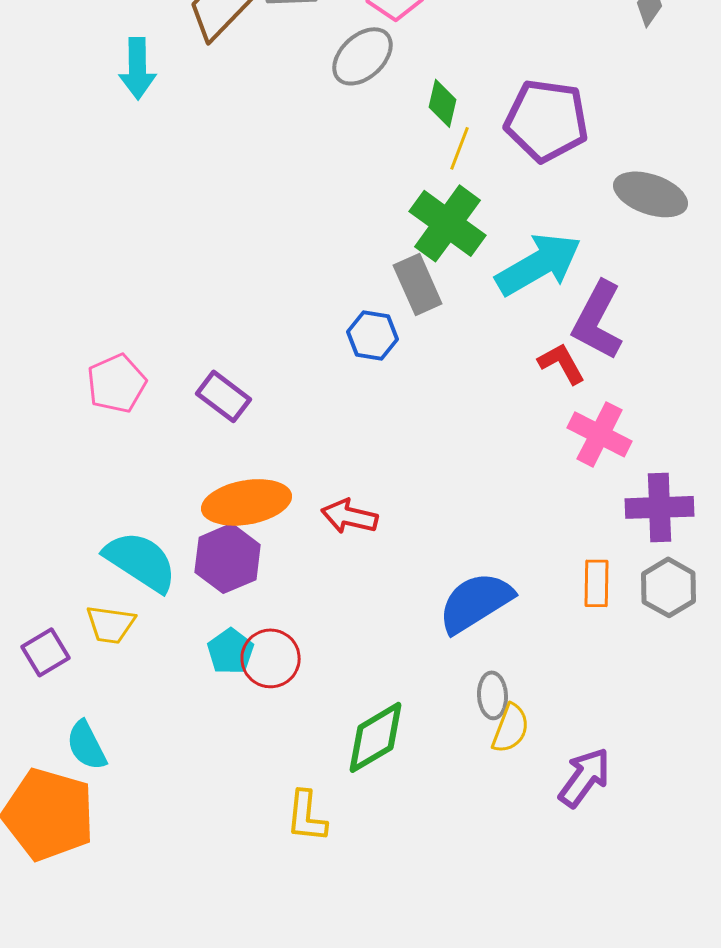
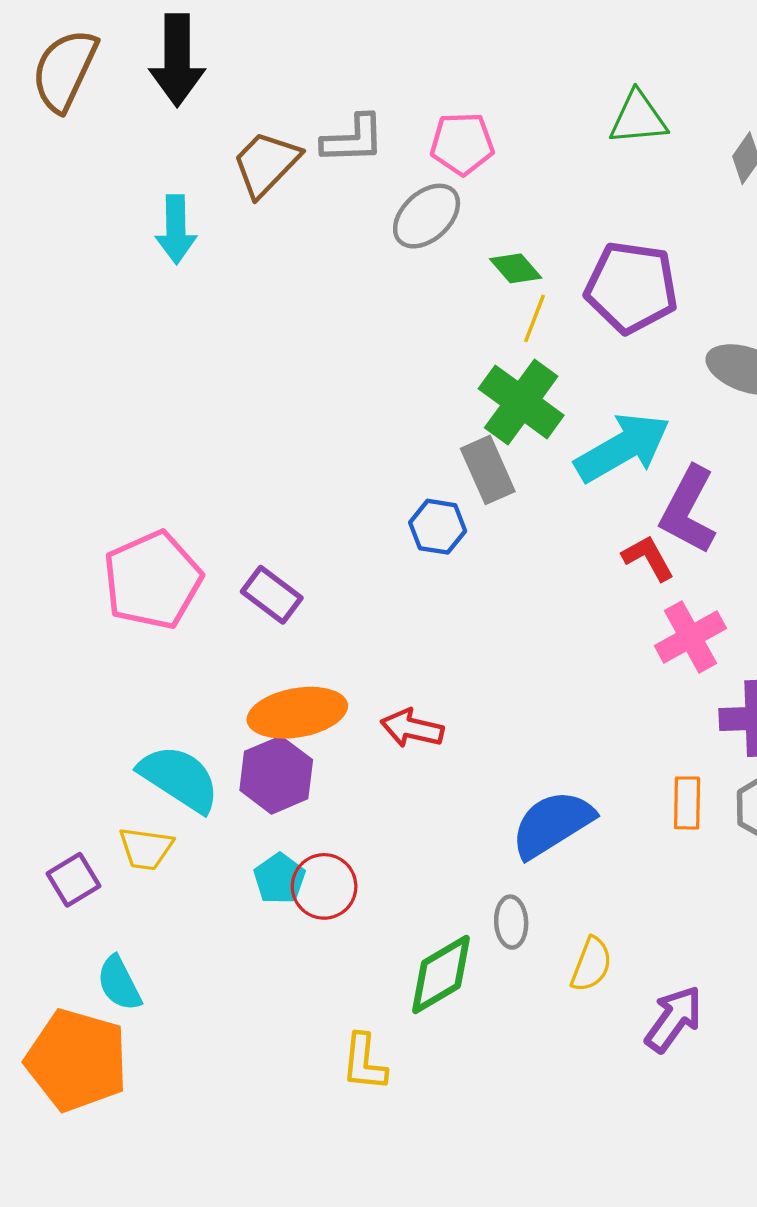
green diamond: (443, 103) -> (516, 268), turned -54
pink pentagon: (117, 383) -> (153, 580), size x1.5
pink cross: (600, 434) -> (690, 637), turned 34
gray ellipse: (493, 695) -> (511, 922), moved

